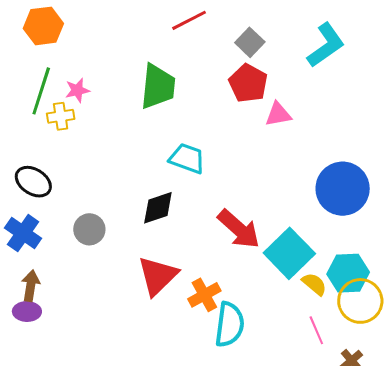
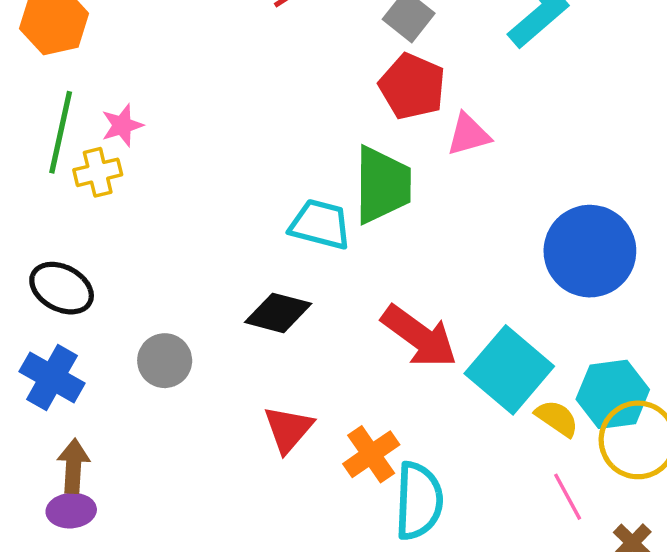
green trapezoid: (158, 86) -> (382, 185), moved
black diamond: (158, 208) -> (278, 313), turned 39
red triangle: (158, 276) -> (288, 429), size x0.7

